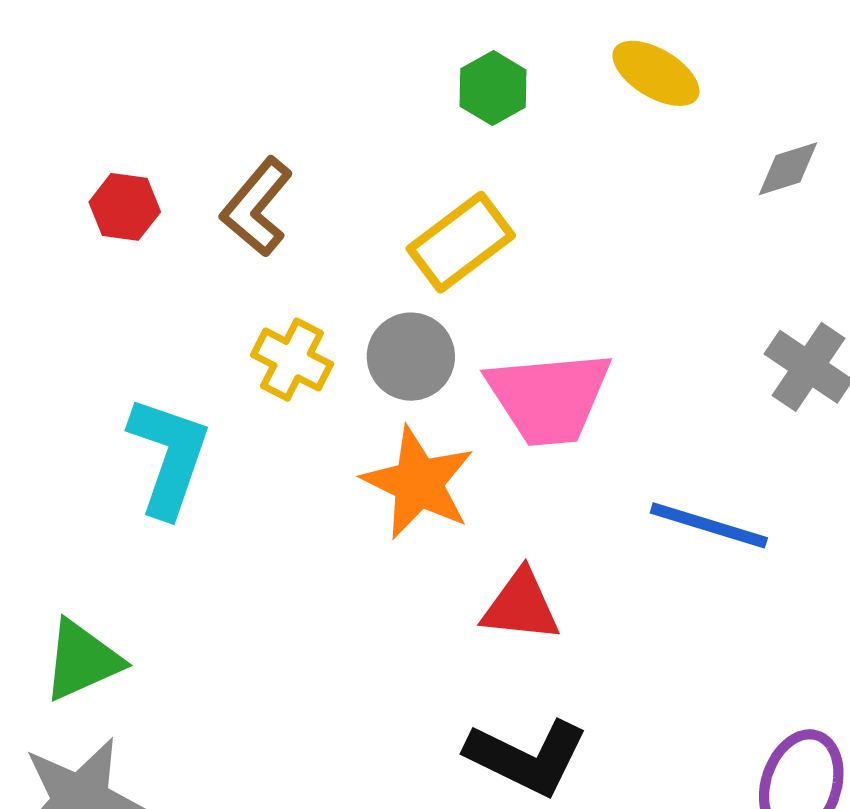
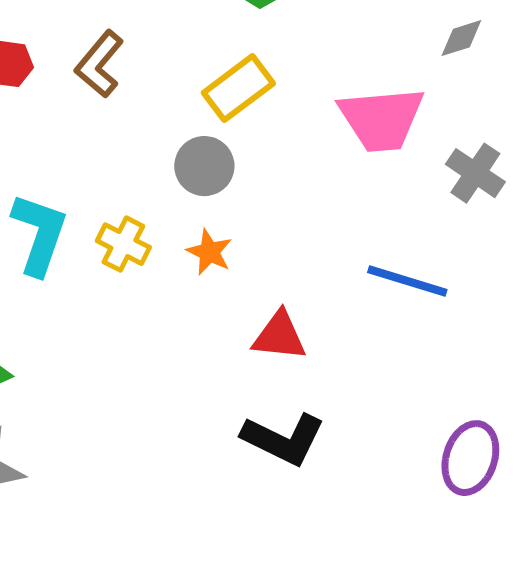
yellow cross: (292, 360) -> (123, 244), moved
pink trapezoid: (549, 398) -> (381, 119), moved
orange star: (418, 483) -> (209, 252), size x0.6

